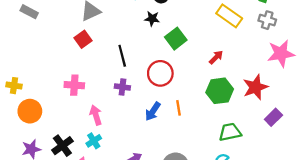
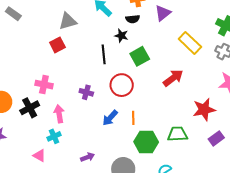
black line: (122, 56) -> (104, 54), moved
red arrow: (216, 57) -> (173, 78), size x1.5
green hexagon: (220, 91) -> (146, 142), moved
green trapezoid: (230, 132) -> (177, 134), moved
black cross: (62, 146) -> (30, 108), moved

